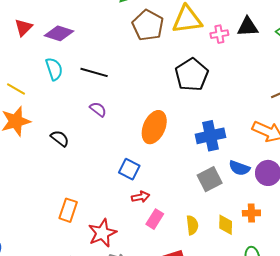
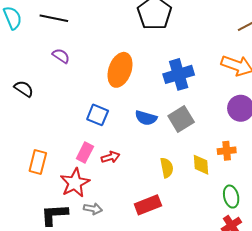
blue semicircle: (239, 168) -> (146, 118), moved
red arrow: (141, 197) -> (111, 157), moved
pink rectangle: (155, 219) -> (85, 152), moved

